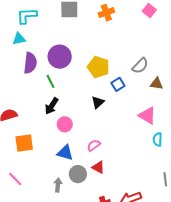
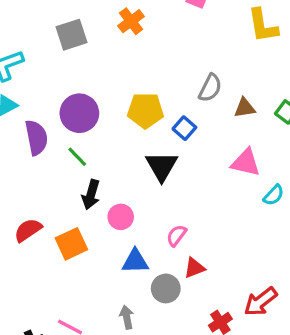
black triangle: (98, 102) -> (162, 166), size x1.5
cyan semicircle: (158, 140) -> (274, 195), turned -120
orange square: (24, 143) -> (71, 244), moved
red triangle: (98, 167) -> (194, 268), turned -32
gray arrow: (58, 185) -> (127, 317), moved

